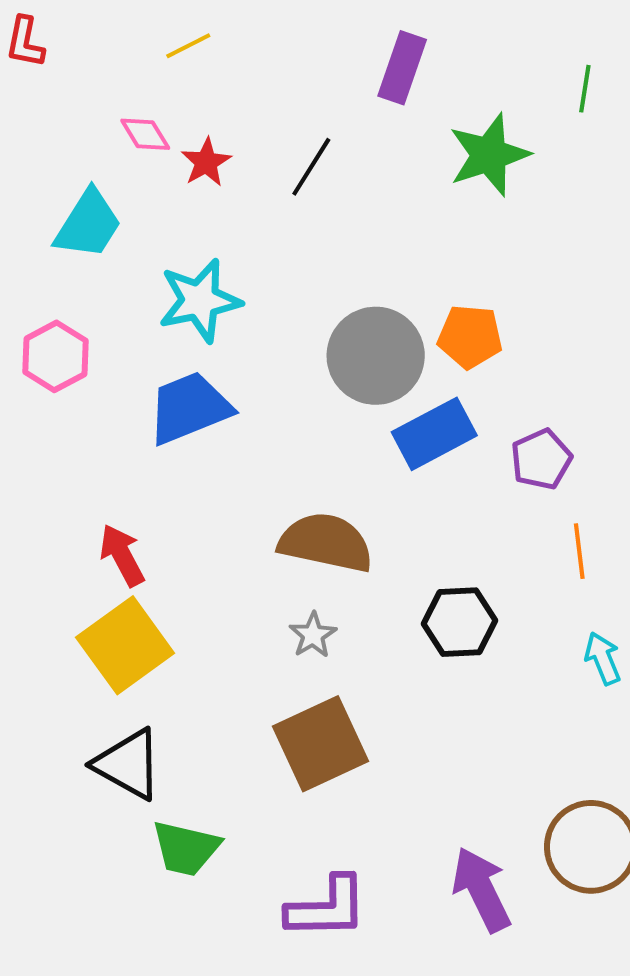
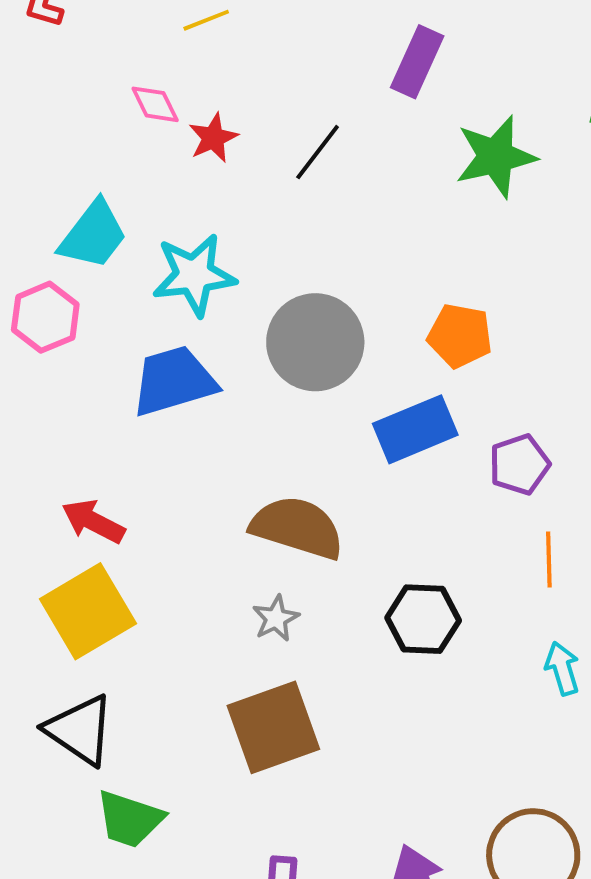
cyan trapezoid: (88, 224) -> (93, 235), moved
gray circle: (376, 356) -> (315, 342), moved
red arrow: (122, 555) -> (93, 521), turned -40

